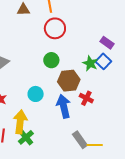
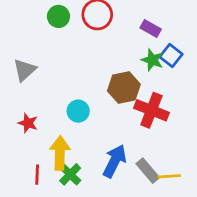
purple rectangle: (107, 43) -> (151, 28), moved
green circle: (51, 60) -> (58, 16), moved
red cross: (86, 98) -> (151, 110), size x1.6
blue arrow: (64, 106) -> (115, 161), moved, turned 45

